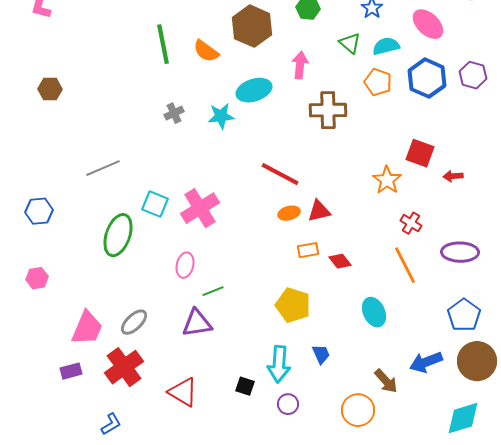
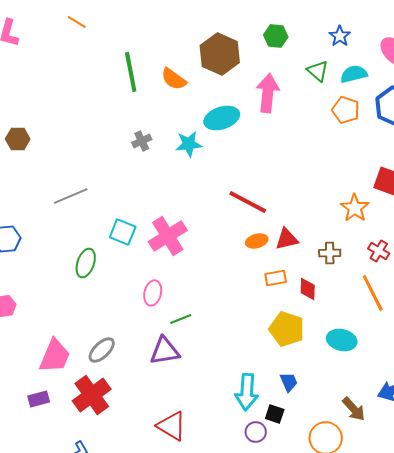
pink arrow: (300, 65) -> (268, 93), size x1.4
brown hexagon: (50, 89) -> (18, 139), moved
brown cross: (328, 110) -> (330, 253), moved, size x0.6
green ellipse: (118, 235) -> (86, 263), size x0.7
red diamond: (340, 261) -> (308, 289), turned 40
yellow pentagon: (293, 305) -> (287, 329), moved
cyan ellipse: (374, 312) -> (342, 340), turned -52
black square: (245, 386) -> (275, 414), moved
red triangle: (183, 392) -> (172, 426), moved

